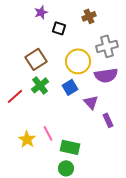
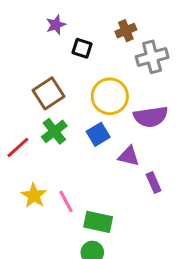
gray cross: (107, 46) -> (152, 57), moved
purple triangle: (91, 102) -> (129, 156), turned -35
yellow star: (27, 139) -> (34, 196), moved

